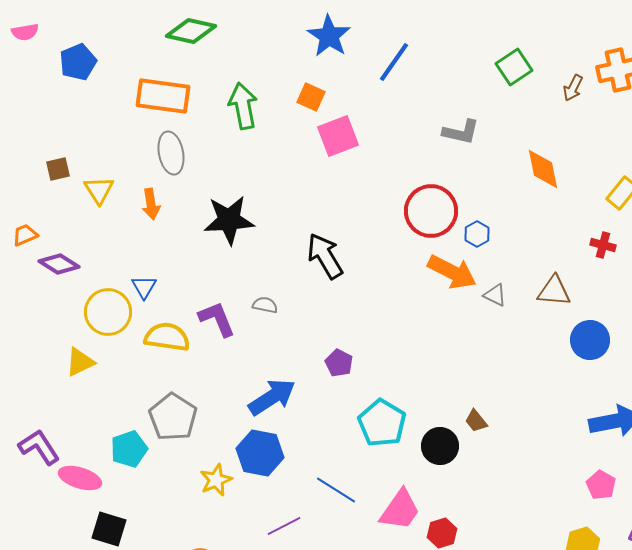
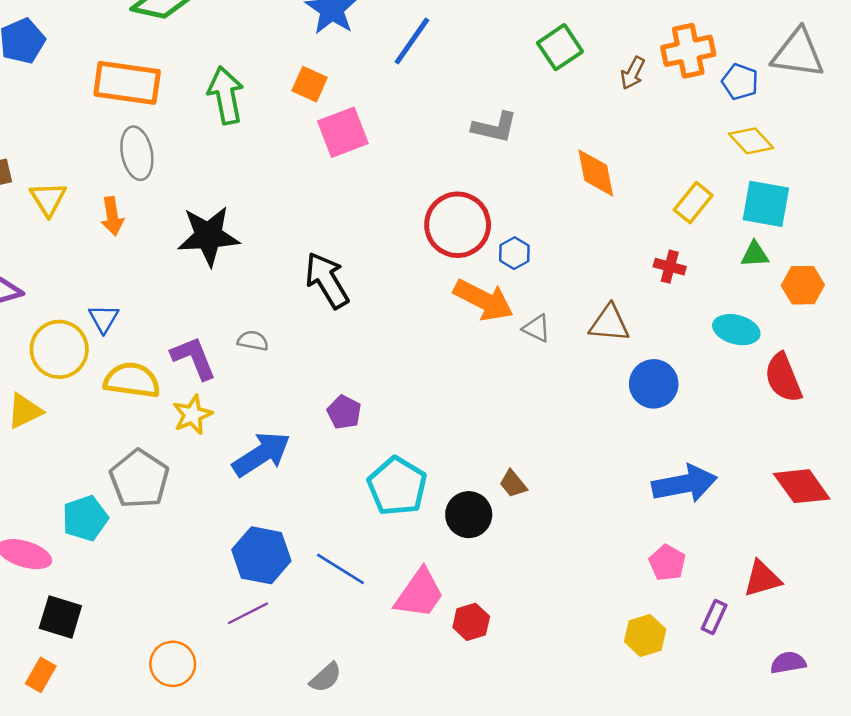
blue hexagon: (260, 453) -> (261, 555), moved
yellow star: (216, 480) -> (192, 415), moved
purple line: (284, 526) -> (248, 613), moved

